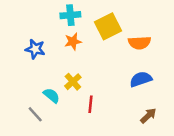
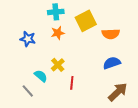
brown arrow: (148, 116) -> (118, 92), size x1.5

